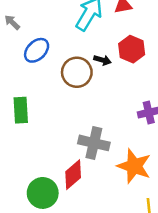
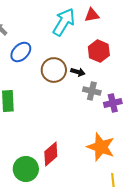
black arrow: (102, 60) -> (78, 72), moved
gray cross: (94, 143) -> (92, 91), moved, size x0.7

